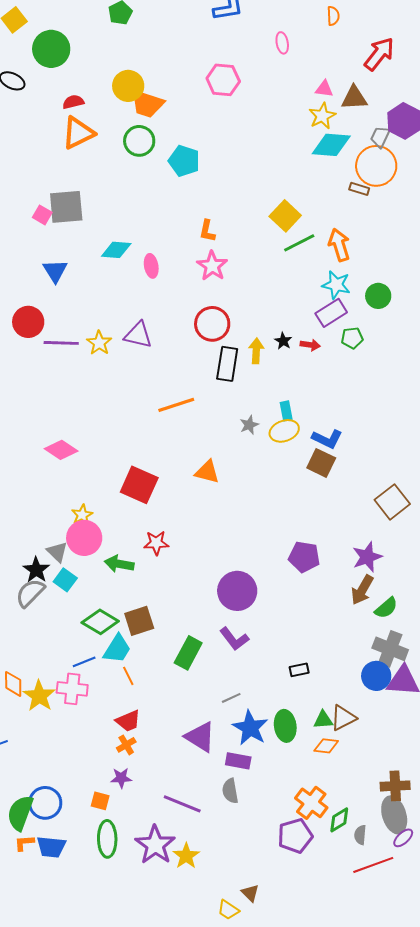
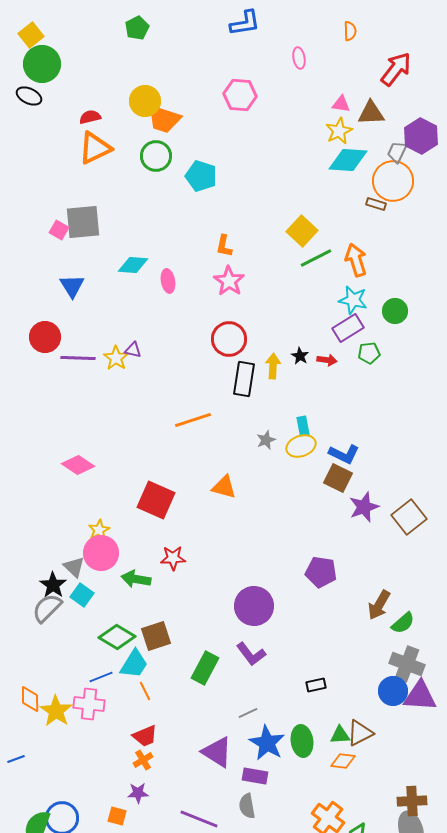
green circle: (51, 49) -> (42, 64), moved
purple triangle: (138, 335) -> (133, 350), moved, size x0.6
purple star: (367, 557) -> (364, 507), moved

